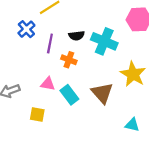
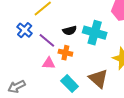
purple line: (50, 44) -> (47, 40), turned -54
pink triangle: (48, 84) -> (49, 63), moved

